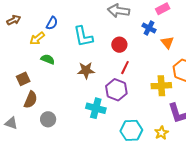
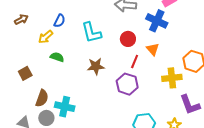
blue cross: (149, 28) -> (157, 21), size x1.5
orange triangle: (167, 43) -> (153, 49), moved
brown square: (23, 79) -> (25, 73), moved
cyan cross: (96, 108) -> (65, 107), moved
gray circle: (48, 119) -> (46, 118), moved

